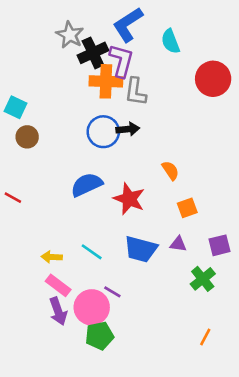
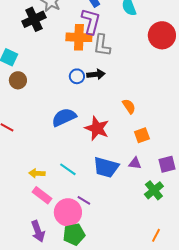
black cross: (93, 53) -> (34, 19), moved
blue circle: (103, 132) -> (77, 76), size x0.6
purple arrow: (58, 311) -> (38, 231), moved

